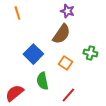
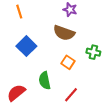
brown semicircle: (61, 34) -> (64, 33), turned 75
blue square: (33, 54) -> (26, 46), moved

